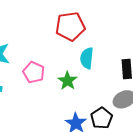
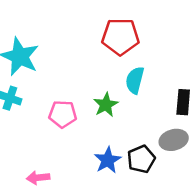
pink pentagon: (34, 72) -> (63, 114), moved, turned -30

